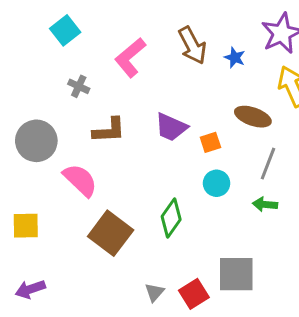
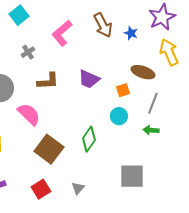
gray cross: (79, 86) -> (28, 52), turned 32
orange square: (210, 142) -> (123, 90), moved
red square: (194, 294) -> (41, 189), moved

